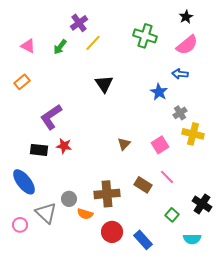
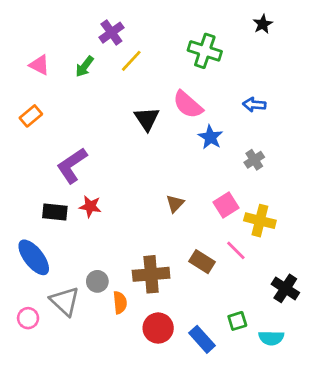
pink semicircle: (187, 45) -> (188, 105), moved, turned 80
blue star: (159, 92) -> (210, 137), moved
yellow cross: (193, 134) -> (260, 221), moved
orange semicircle: (85, 214) -> (120, 303), turned -112
green square: (172, 215) -> (237, 321), moved, turned 32

